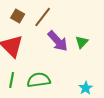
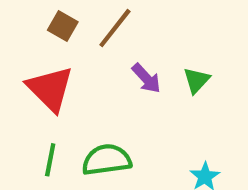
purple arrow: (58, 41) -> (146, 78), size x0.7

